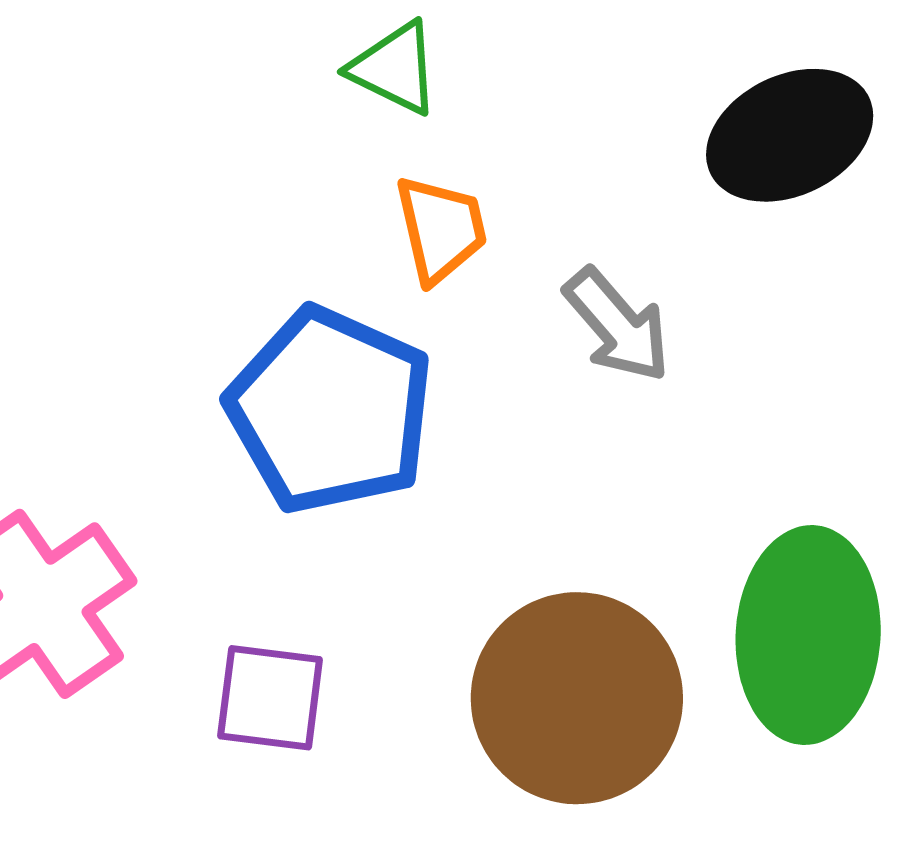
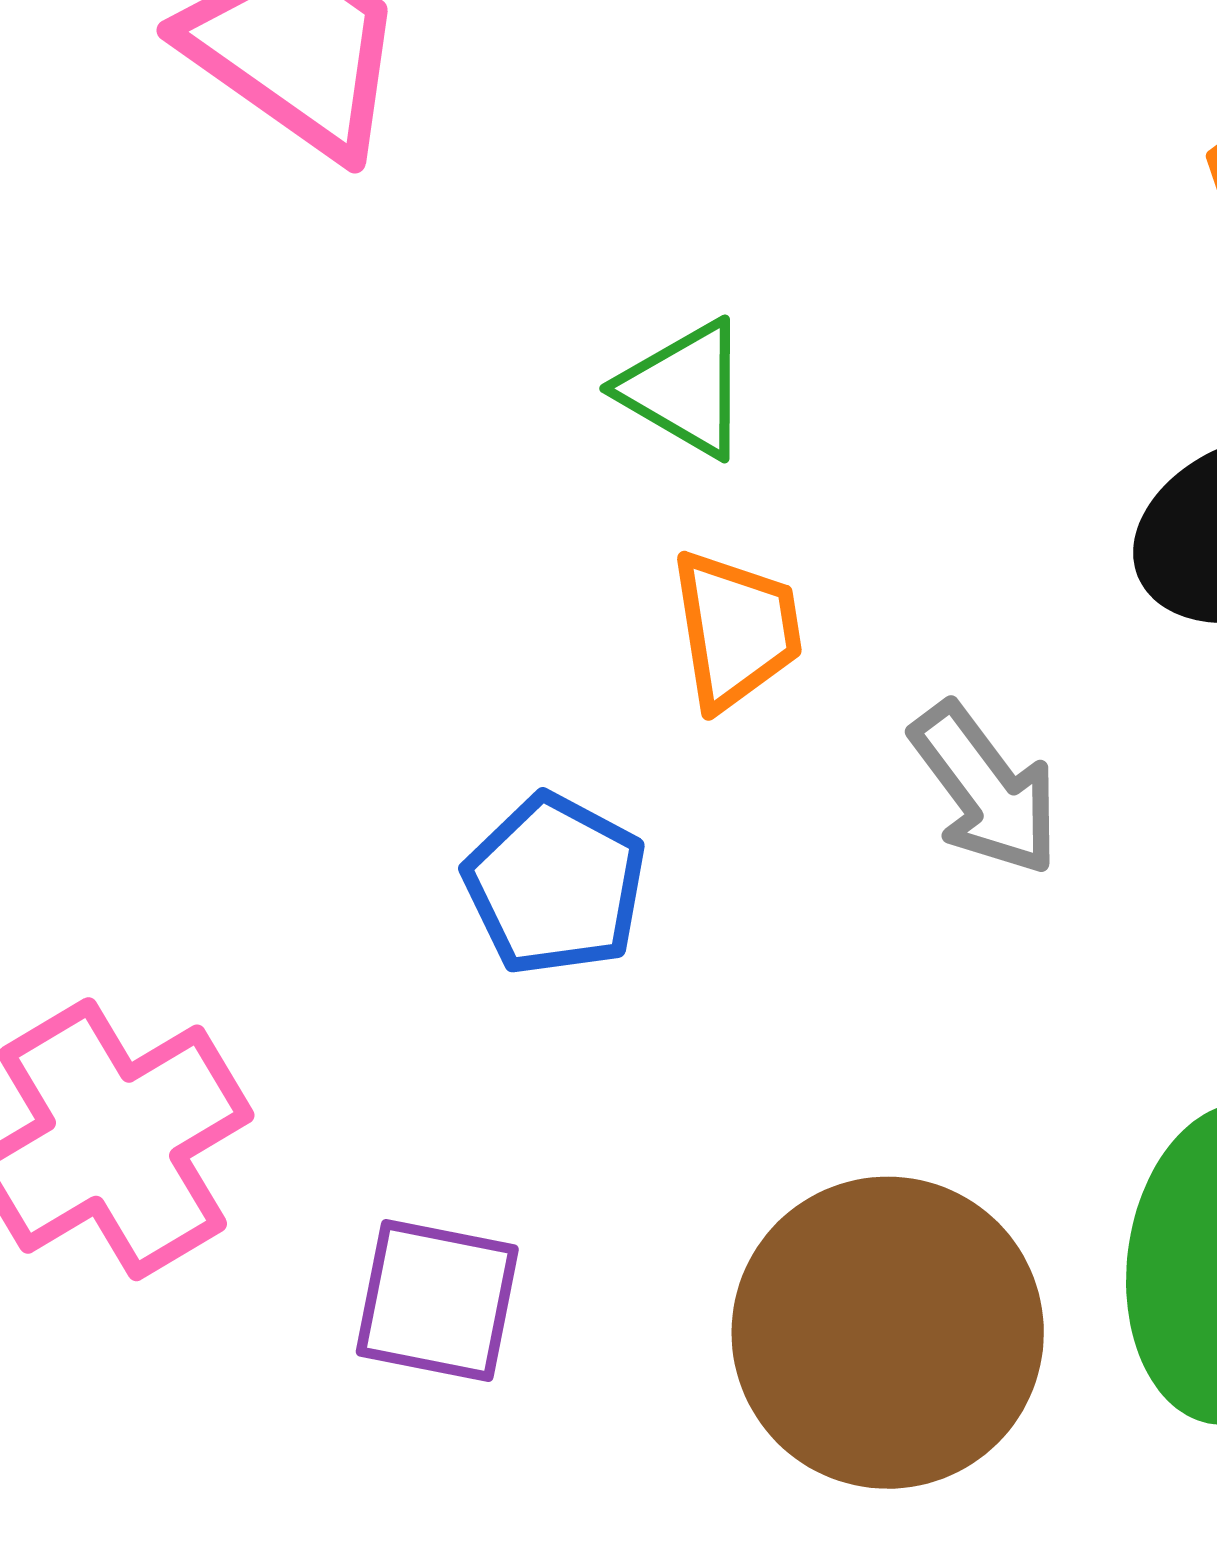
blue pentagon: (330, 410) -> (555, 885), size x0.6

